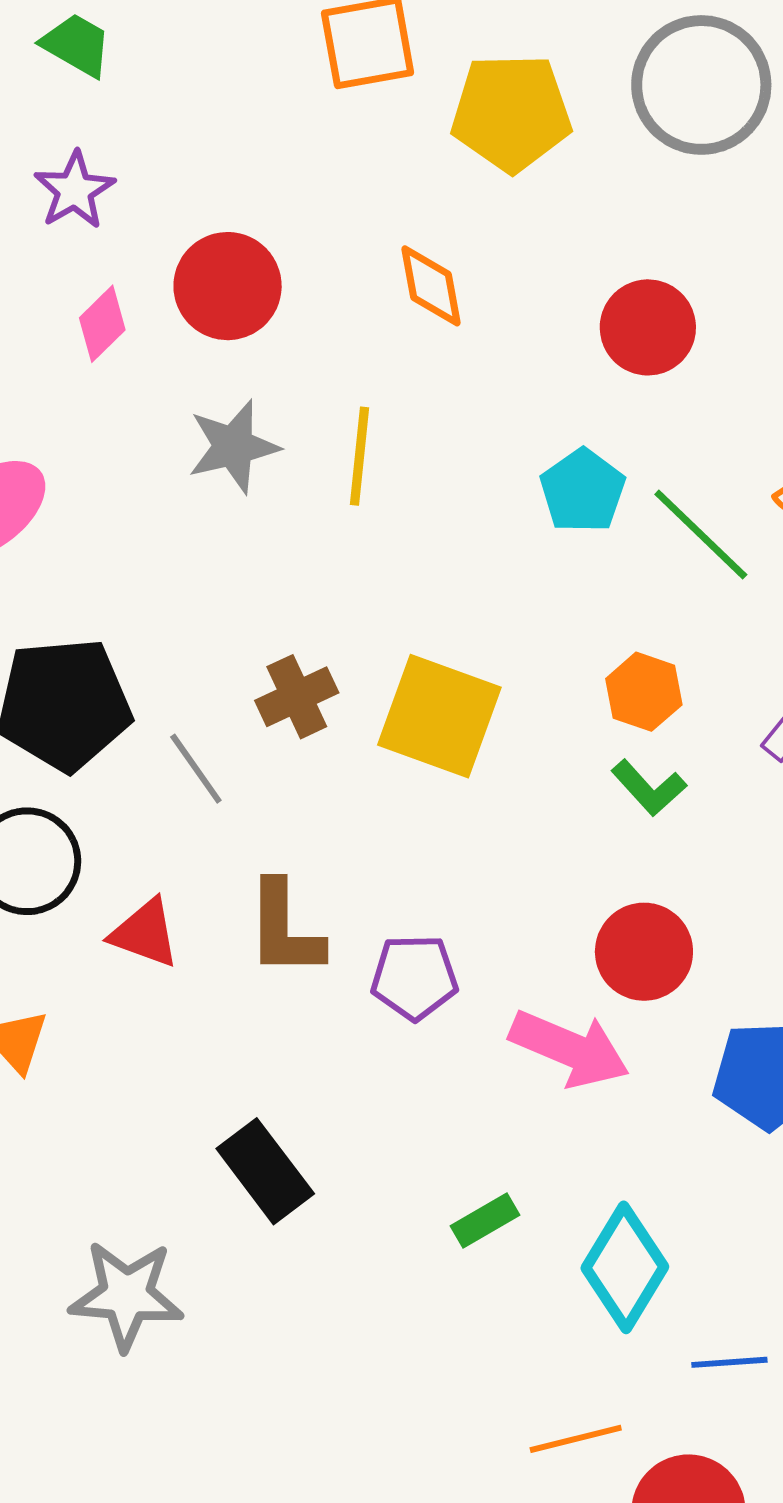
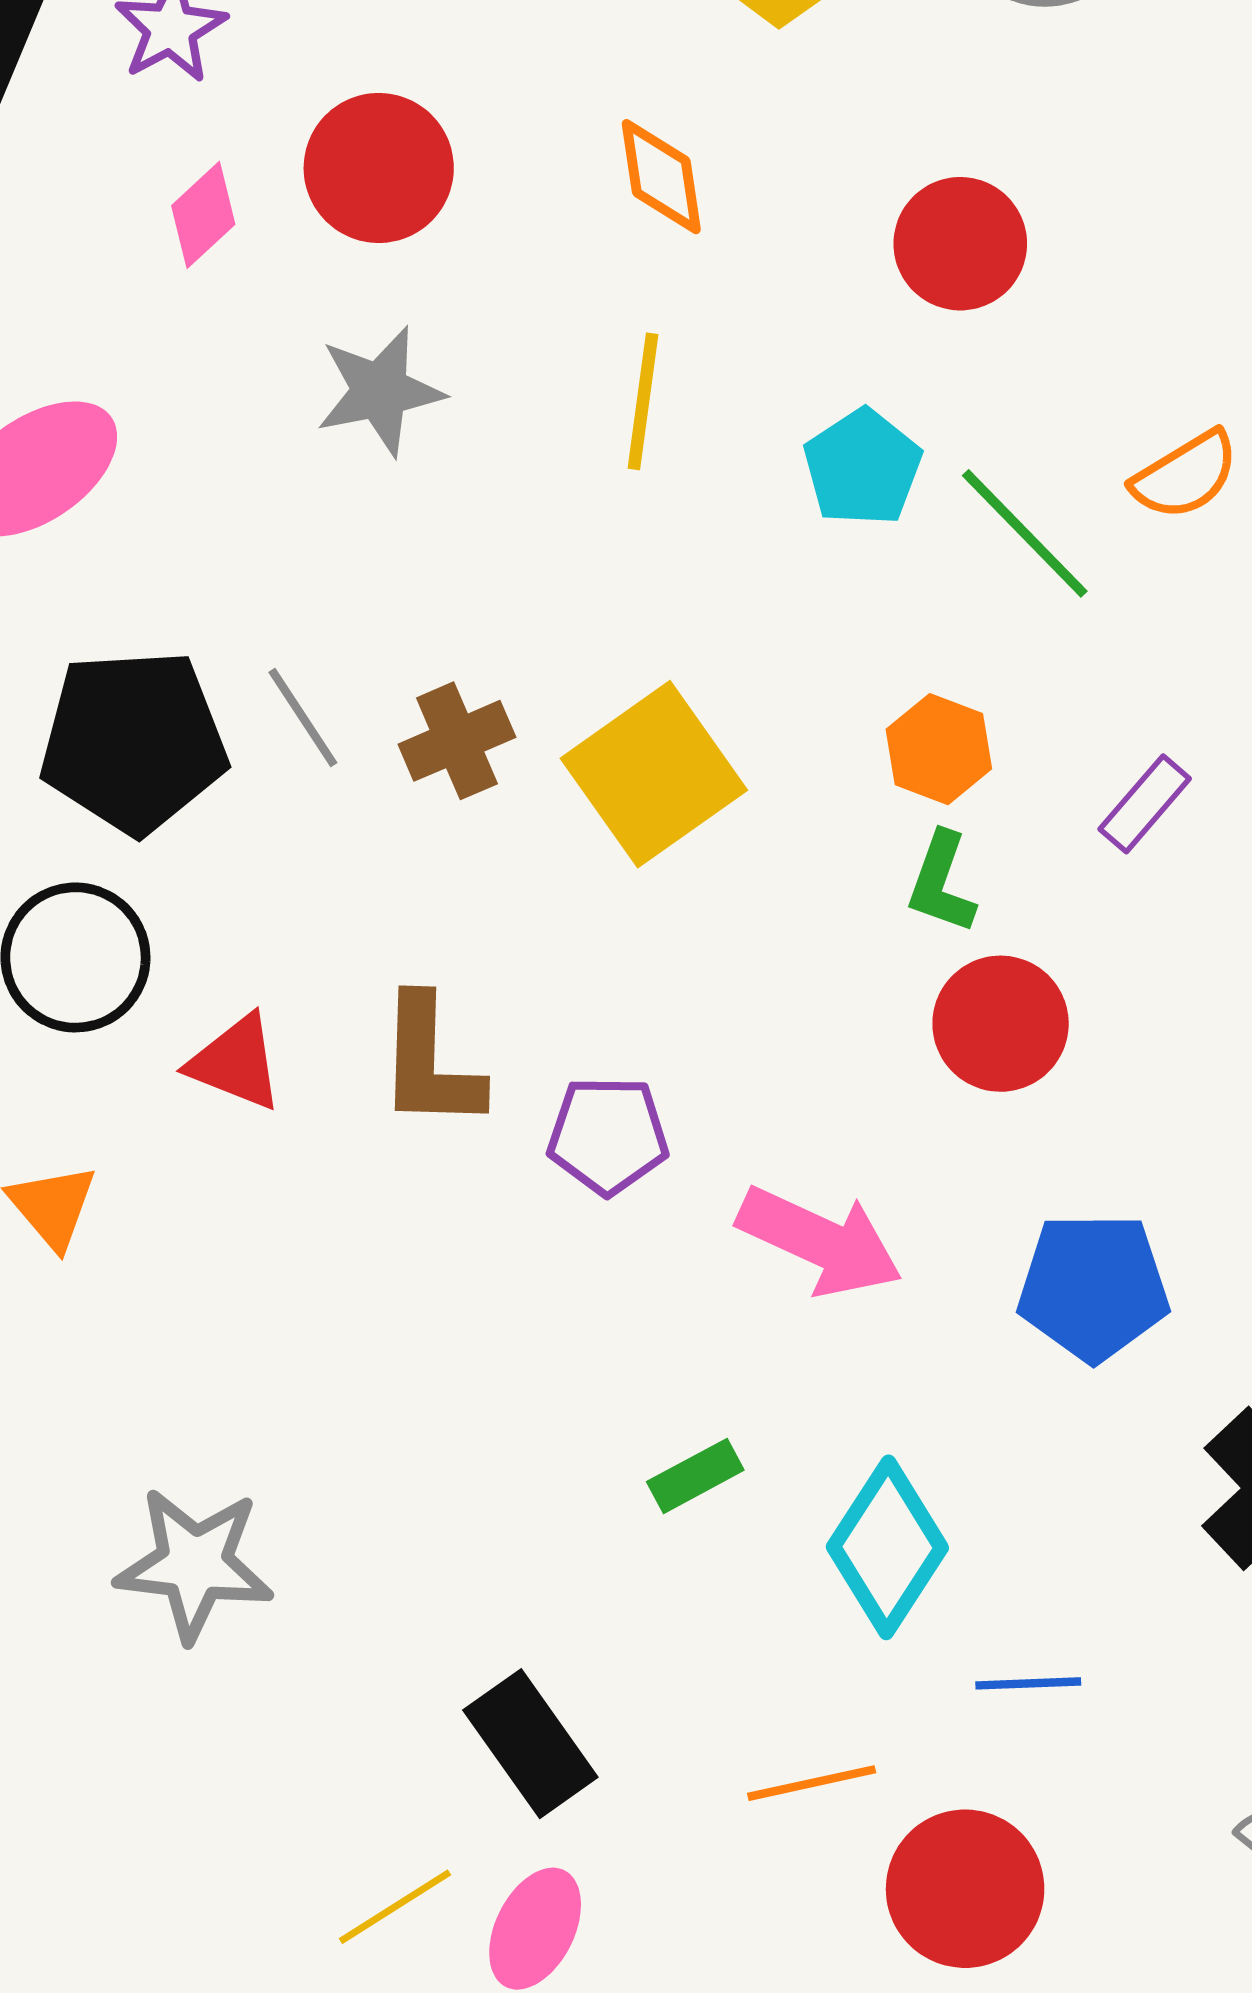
yellow line: (360, 456) -> (643, 401), moved
yellow square: (439, 716) -> (654, 774), turned 33
gray line: (196, 769) -> (303, 717), moved
green L-shape: (649, 788) -> (941, 883), turned 60
red circle: (644, 952) -> (1001, 1024), moved
black rectangle: (265, 1171) -> (530, 1744), moved

